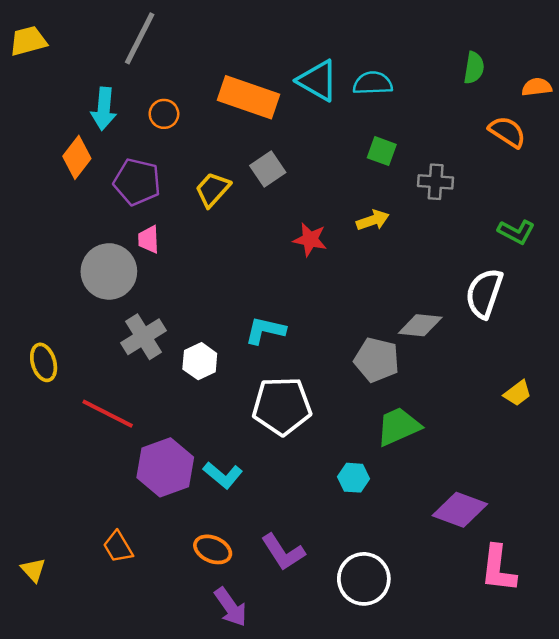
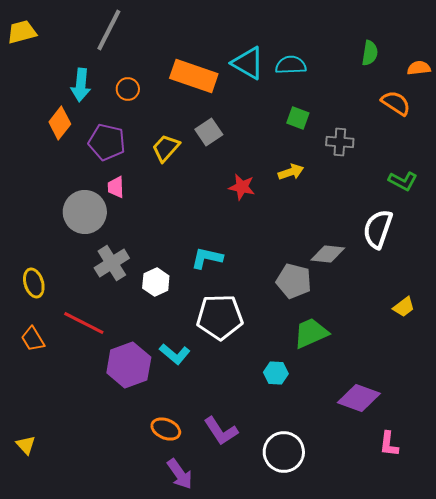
cyan L-shape: (223, 475) -> (175, 354), moved
orange trapezoid: (118, 547) -> (33, 339), moved
pink L-shape: (498, 569) -> (389, 444), size x0.7

